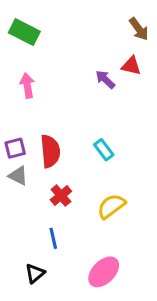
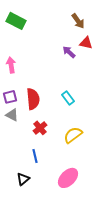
brown arrow: (139, 29) -> (78, 21), moved
pink arrow: (27, 86) -> (11, 65), moved

